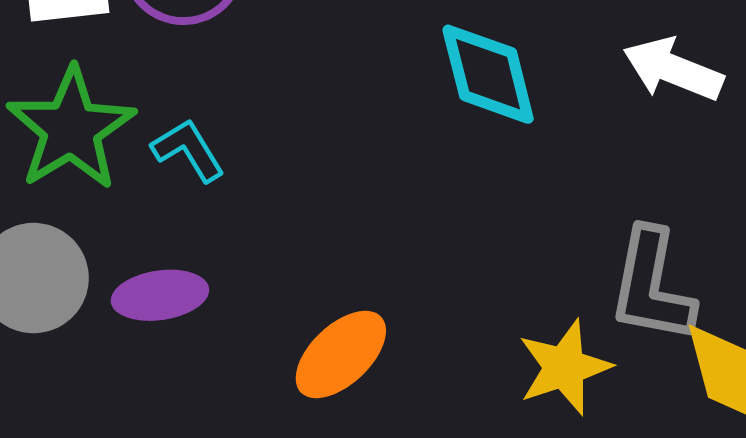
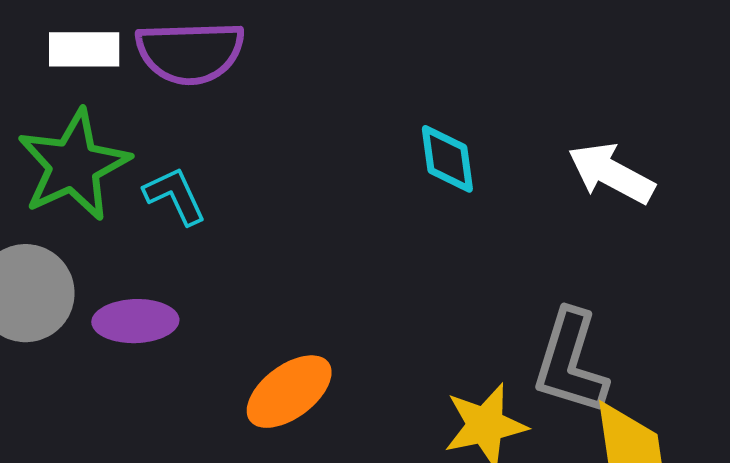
cyan diamond: (488, 74) -> (447, 159), size x0.7

